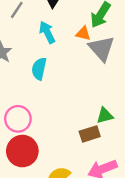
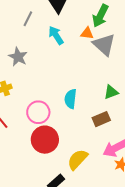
cyan semicircle: (39, 69) -> (71, 99), moved
green triangle: (105, 116) -> (111, 92), moved

